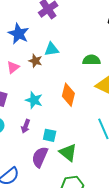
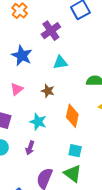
cyan triangle: (52, 49) -> (60, 62), moved
brown star: (35, 61) -> (48, 91), moved
cyan square: (50, 135) -> (75, 151), moved

